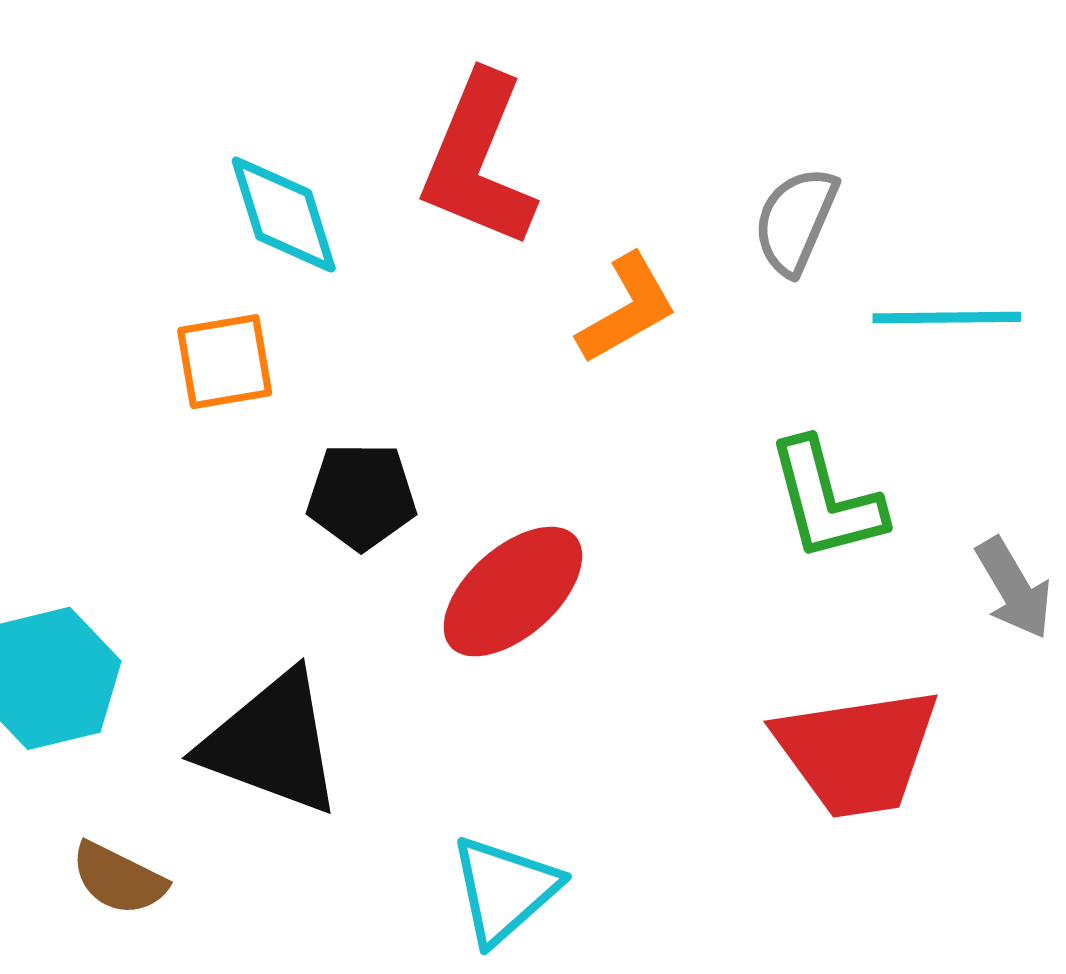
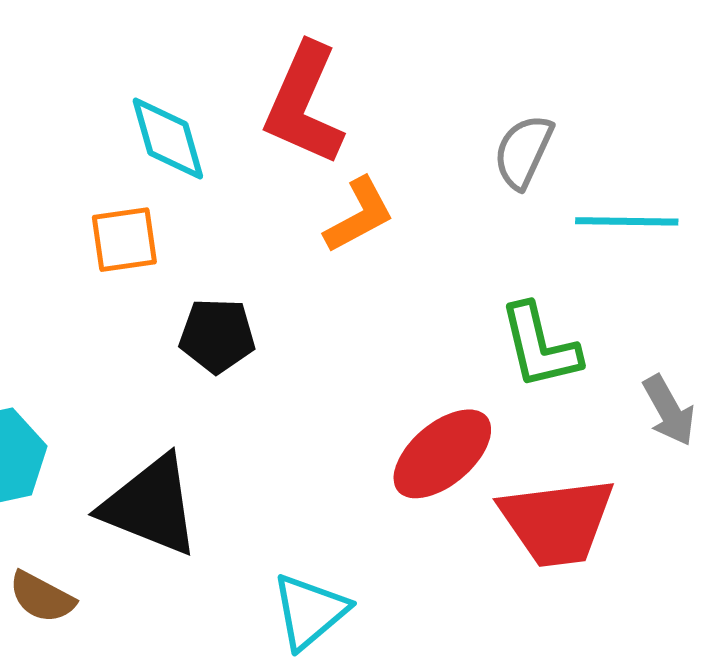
orange L-shape: (627, 309) -> (359, 215), moved
red ellipse: (513, 592) -> (442, 454), moved

